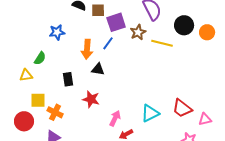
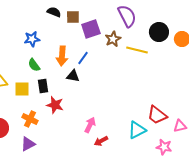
blue line: (108, 43) -> (83, 58), moved
green semicircle: (40, 58) -> (34, 65), moved, turned 112
red star: (91, 99) -> (55, 105), moved
yellow square: (38, 100) -> (22, 89), moved
cyan triangle: (150, 113) -> (137, 130), moved

